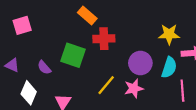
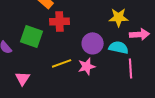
cyan semicircle: (169, 67) -> (119, 47), turned -96
yellow line: (106, 85) -> (62, 63), turned 30

